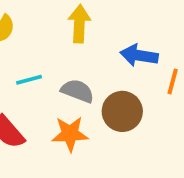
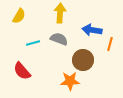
gray semicircle: (77, 91) -> (59, 39), moved
orange star: (70, 134) -> (70, 81), moved

